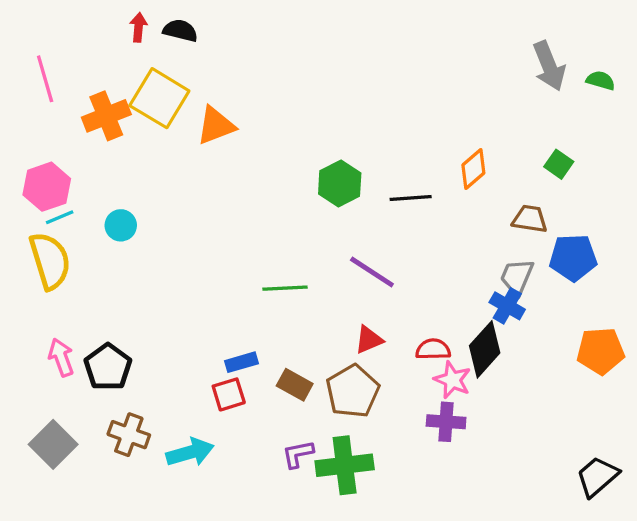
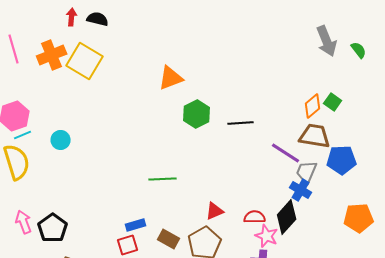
green semicircle: (601, 80) -> (359, 50), turned 36
orange cross: (106, 116) -> (52, 55), moved
orange triangle: (216, 126) -> (171, 78), moved
orange diamond: (473, 169) -> (313, 106), moved
brown trapezoid: (530, 219) -> (315, 136), size x1.4
purple line: (372, 272) -> (286, 153), moved

